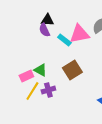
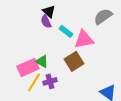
black triangle: (47, 20) -> (49, 11), turned 40
pink triangle: (79, 34) -> (84, 39), moved
pink rectangle: (26, 76) -> (28, 67), size x1.5

